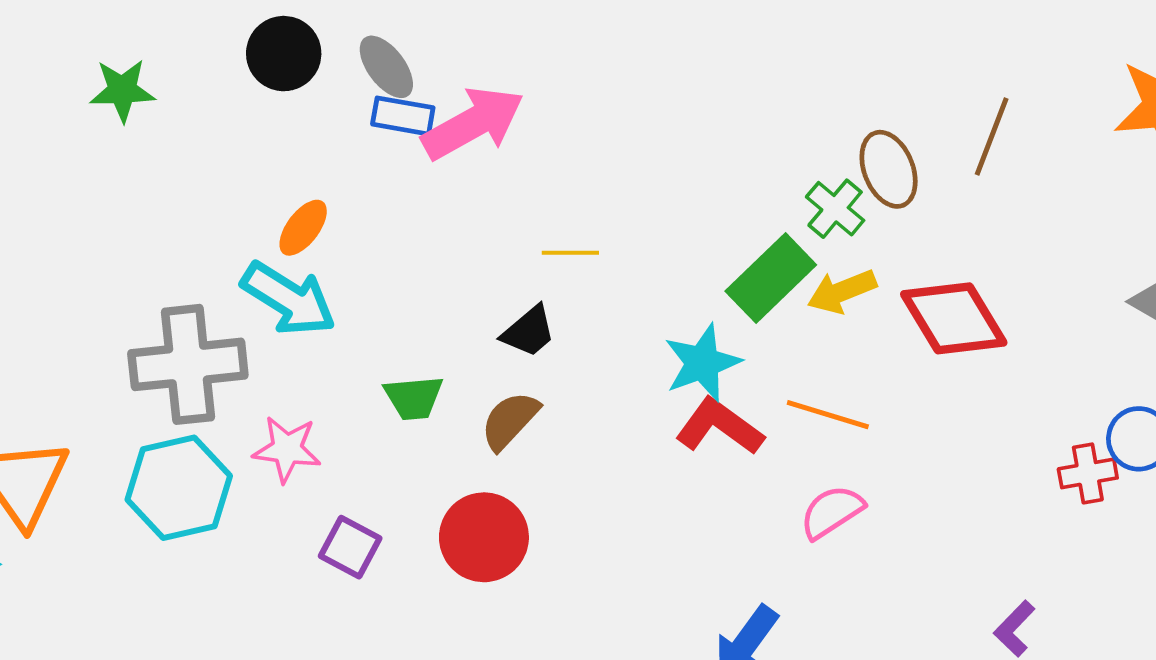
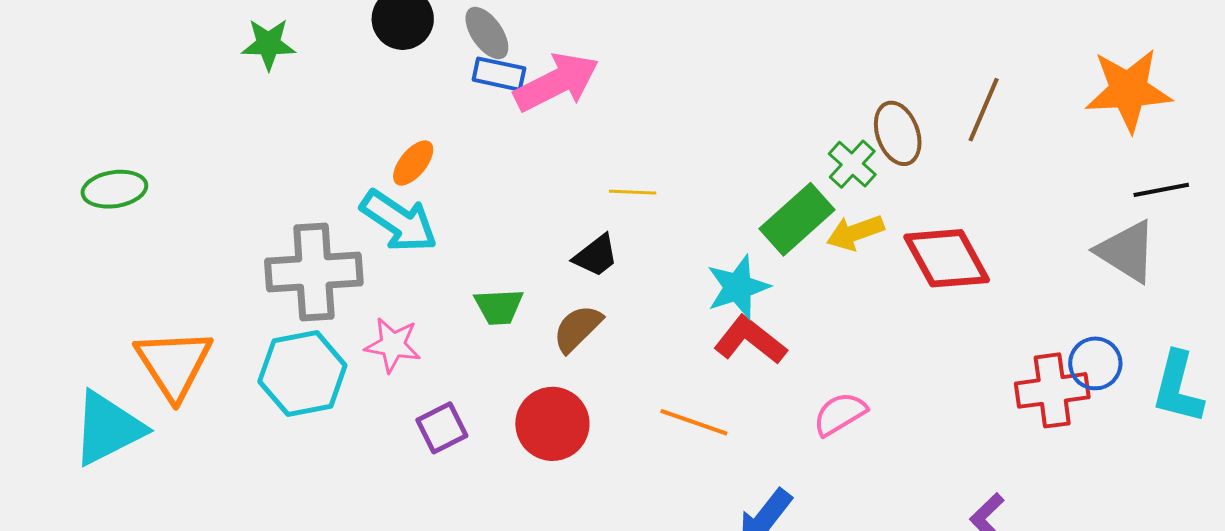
orange line: (828, 415) -> (694, 422), moved
red cross: (1088, 473) -> (1052, 390), size x1.5
purple square: (350, 547) -> (442, 428), turned 33

